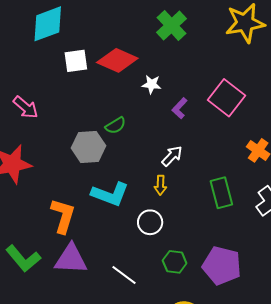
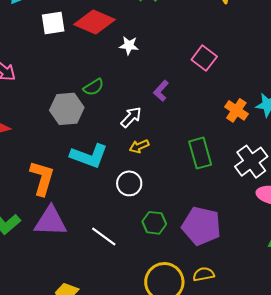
pink square: (227, 98) -> (204, 58), size x0.7
purple L-shape: (180, 108) -> (161, 91), moved
white arrow: (172, 156) -> (131, 117), moved
yellow arrow: (160, 185) -> (139, 146), turned 66

